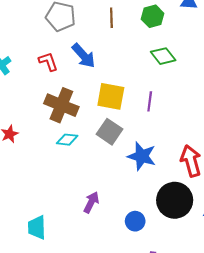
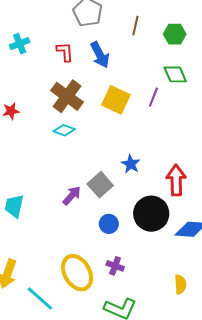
purple line: (150, 101) -> (153, 97), moved
gray square: (109, 132) -> (100, 185), moved
blue star: (142, 156) -> (131, 164), size x0.7

